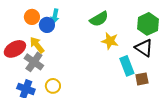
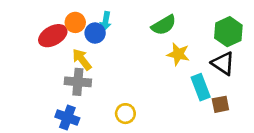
red ellipse: (15, 49) -> (53, 36), moved
gray cross: (34, 62) -> (78, 82), turned -30
yellow circle: (53, 86) -> (125, 114), moved

